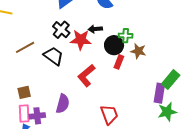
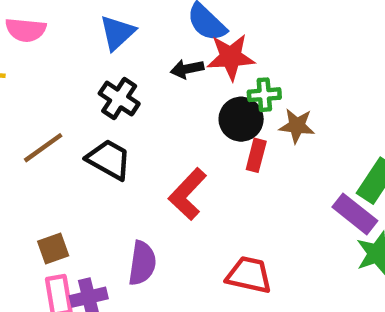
black arrow: (95, 29) -> (187, 69), moved
red star: (81, 40) -> (231, 57), moved
purple rectangle: (159, 93) -> (355, 214), turned -54
red trapezoid: (109, 114) -> (249, 275), turned -50

